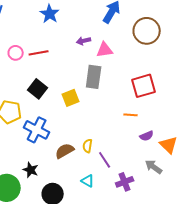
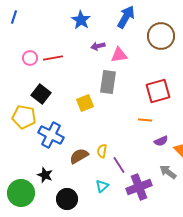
blue star: (50, 14) -> (81, 20), moved
black square: (38, 89) -> (41, 94), moved
cyan triangle: (88, 181) -> (102, 186), turned 48
purple cross: (125, 182) -> (139, 187), size x1.4

